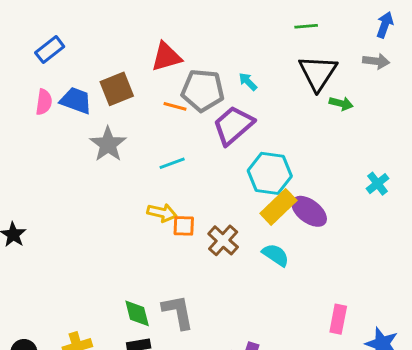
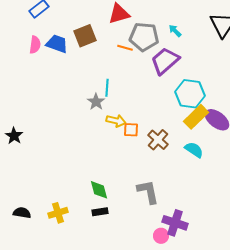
gray star: (108, 144) -> (96, 102), moved, size x0.7
cyan line: (172, 163) -> (107, 88), moved, turned -66
gray L-shape: (178, 312) -> (148, 192), moved

